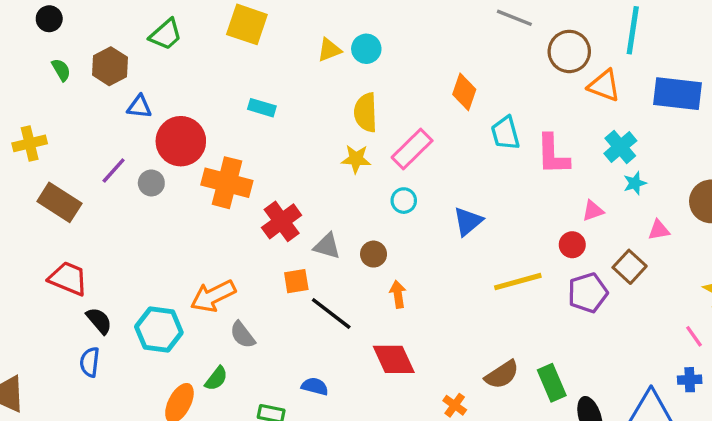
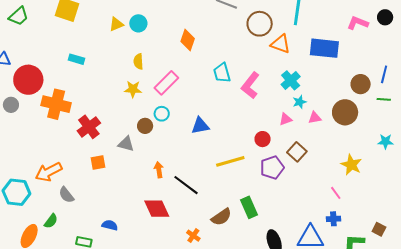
orange diamond: (464, 92) -> (188, 40), moved
yellow semicircle: (366, 113) -> (138, 61), size x0.7
pink L-shape: (553, 155) -> (250, 85), turned 40
pink triangle: (593, 211) -> (286, 119), moved
blue triangle: (468, 221) -> (200, 126), turned 30
pink triangle: (659, 230) -> (315, 118), moved
gray triangle: (327, 246) -> (126, 144), moved
brown circle: (374, 254) -> (145, 126), moved
black line: (331, 314) -> (186, 185), moved
green rectangle: (552, 383) -> (249, 207), moved

